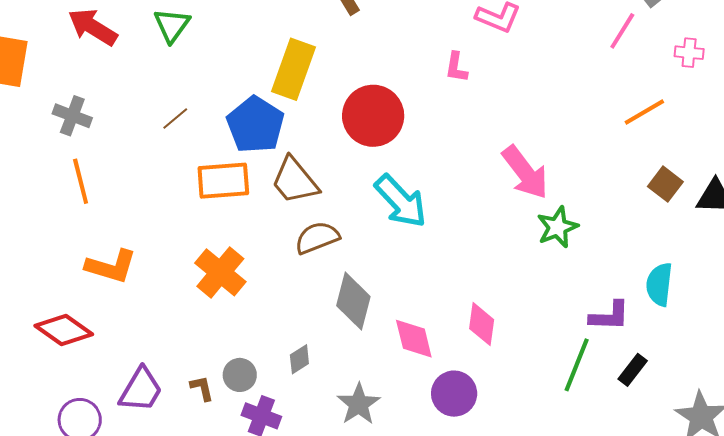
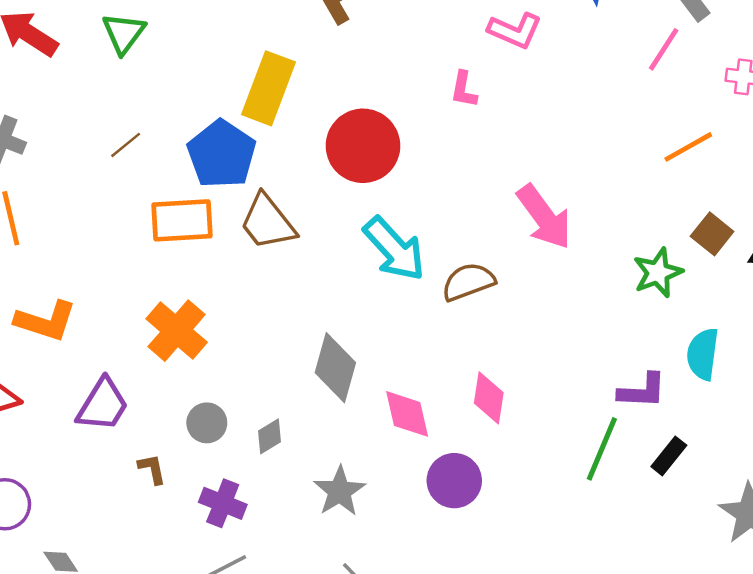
green star: (557, 227) -> (658, 273), moved
brown semicircle: (317, 238) -> (468, 282), moved
gray circle: (240, 375) -> (207, 423), moved
purple trapezoid: (141, 390) -> (103, 405), moved

